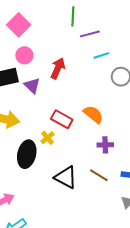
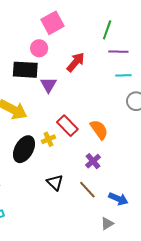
pink circle: (24, 55) -> (39, 48), moved
red arrow: (58, 68) -> (76, 62), moved
purple cross: (105, 145) -> (93, 161), moved, turned 35
black triangle: (66, 177) -> (55, 182), size x0.7

